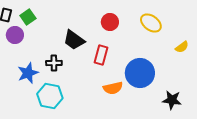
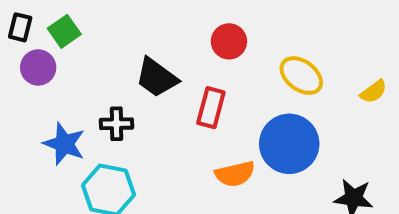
yellow ellipse: (151, 23) -> (301, 76), moved
blue star: (28, 73) -> (64, 144), turned -30

